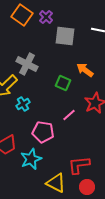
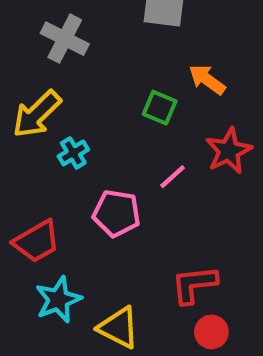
gray cross: (27, 64) -> (65, 39), moved
cyan star: (31, 159) -> (58, 300), moved
yellow triangle: (56, 183) -> (119, 328), moved

